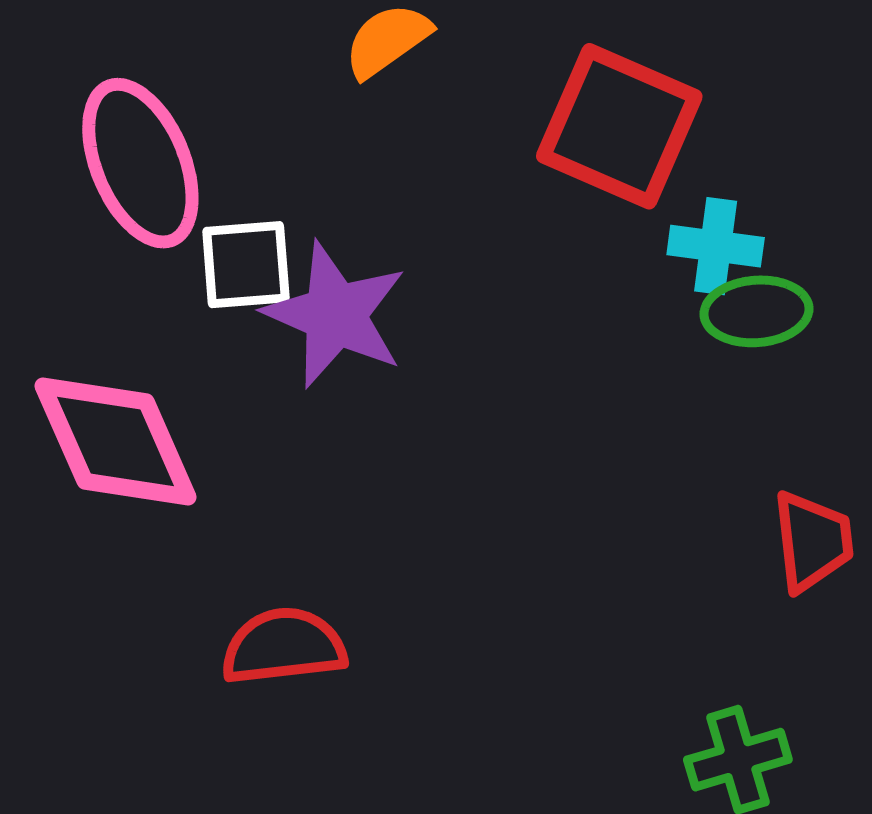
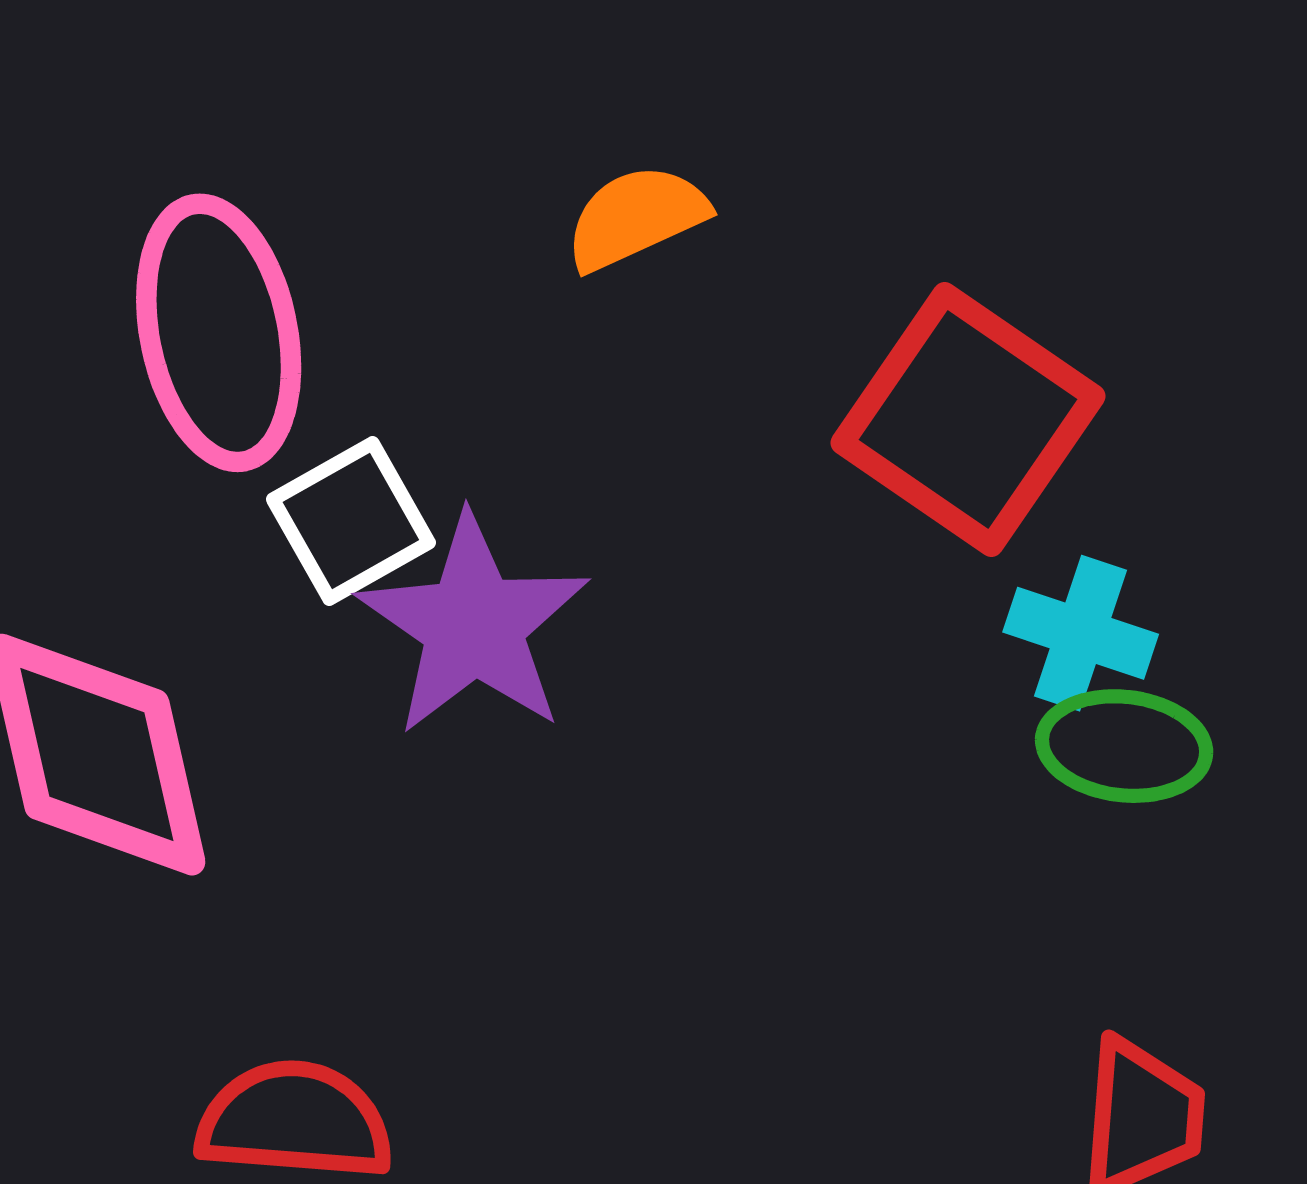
white square: (246, 265) -> (351, 521), turned -36

